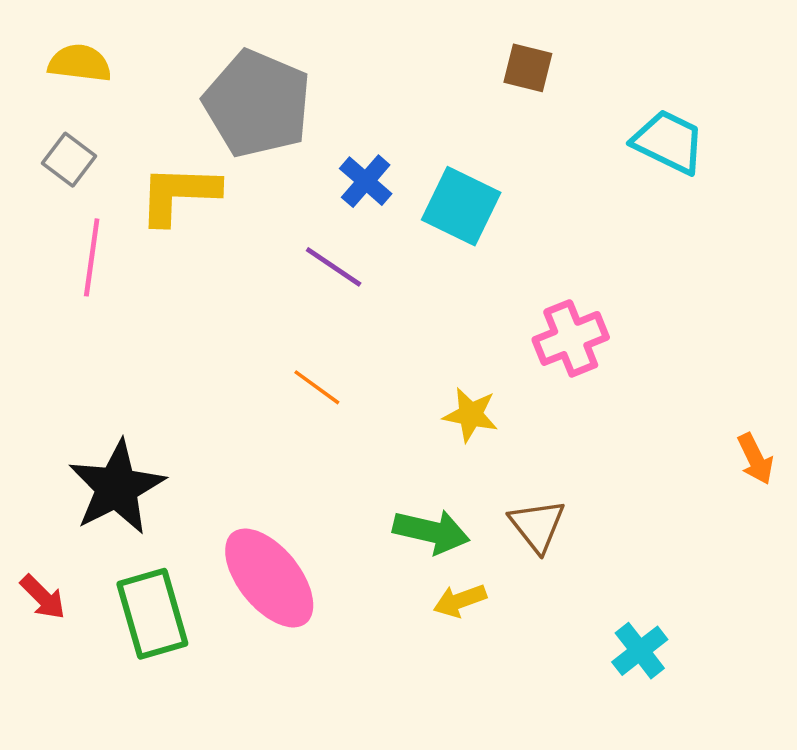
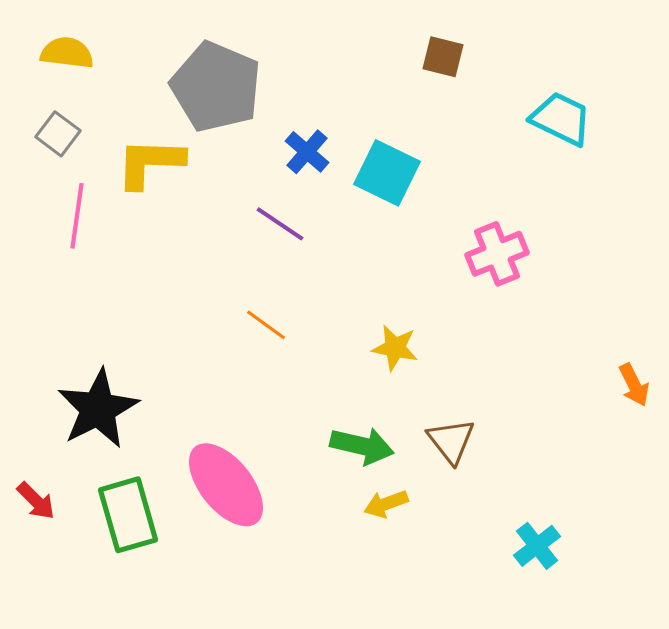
pink cross: (571, 338) -> (497, 254), moved

